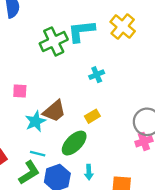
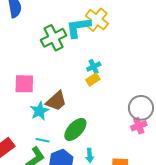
yellow cross: (123, 26) -> (97, 20), moved
pink square: (20, 91) -> (24, 84), size x1.5
yellow rectangle: (92, 116) -> (93, 80), moved

